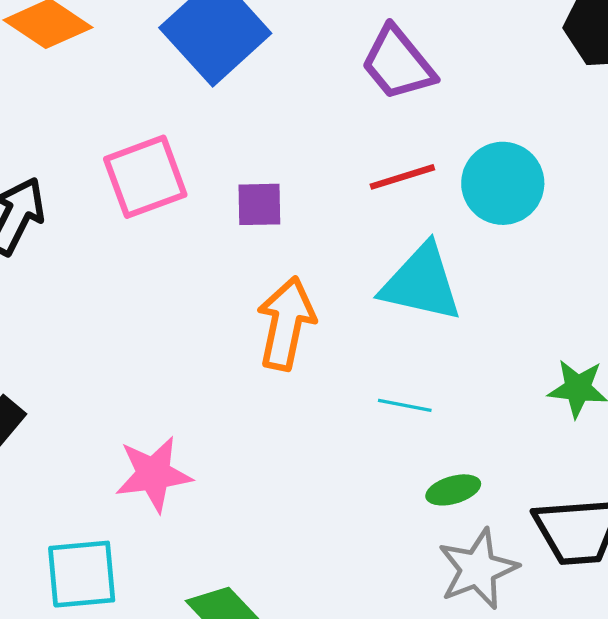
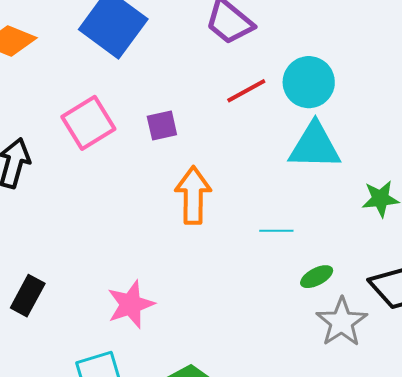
cyan triangle: (421, 283) -> (315, 146), moved

